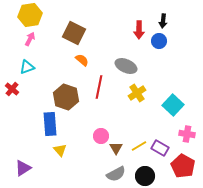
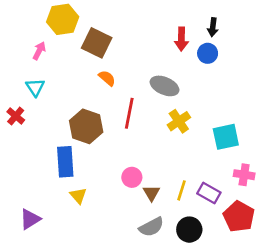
yellow hexagon: (30, 15) -> (63, 19), moved
cyan triangle: (27, 67) -> (35, 87), turned -42
cyan square: (173, 105) -> (226, 137), turned 35
yellow line: (139, 146) -> (181, 190), turned -42

